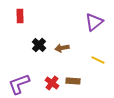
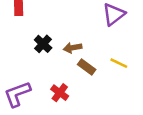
brown rectangle: (73, 81) -> (87, 67), moved, turned 32

